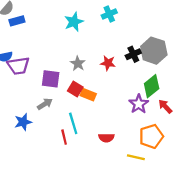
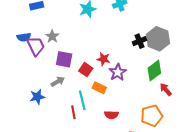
red star: (108, 63) -> (103, 59), moved
gray star: (78, 64) -> (52, 36), moved
purple trapezoid: (18, 66) -> (36, 46), turned -110
orange rectangle: (88, 95) -> (99, 88), moved
purple star: (139, 104) -> (118, 72), moved

